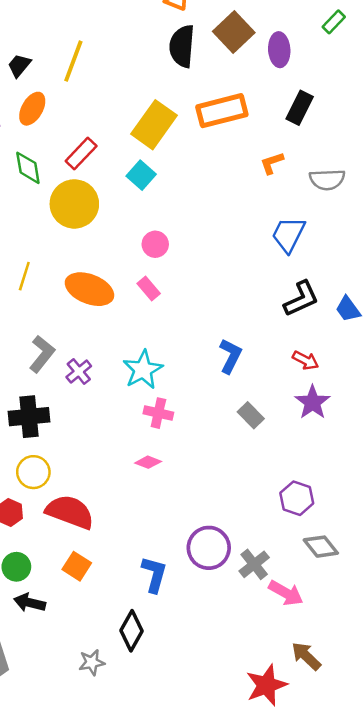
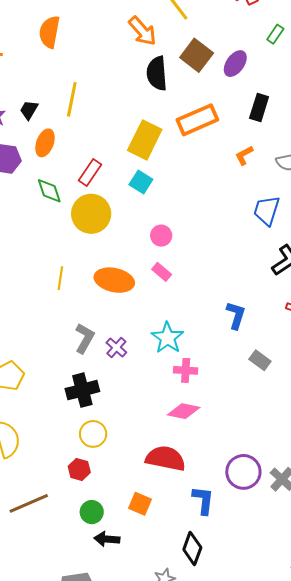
purple ellipse: (279, 50) -> (235, 64), turned 48
pink diamond: (148, 462) -> (184, 411), size x1.5
red semicircle: (70, 512) -> (166, 458), moved

